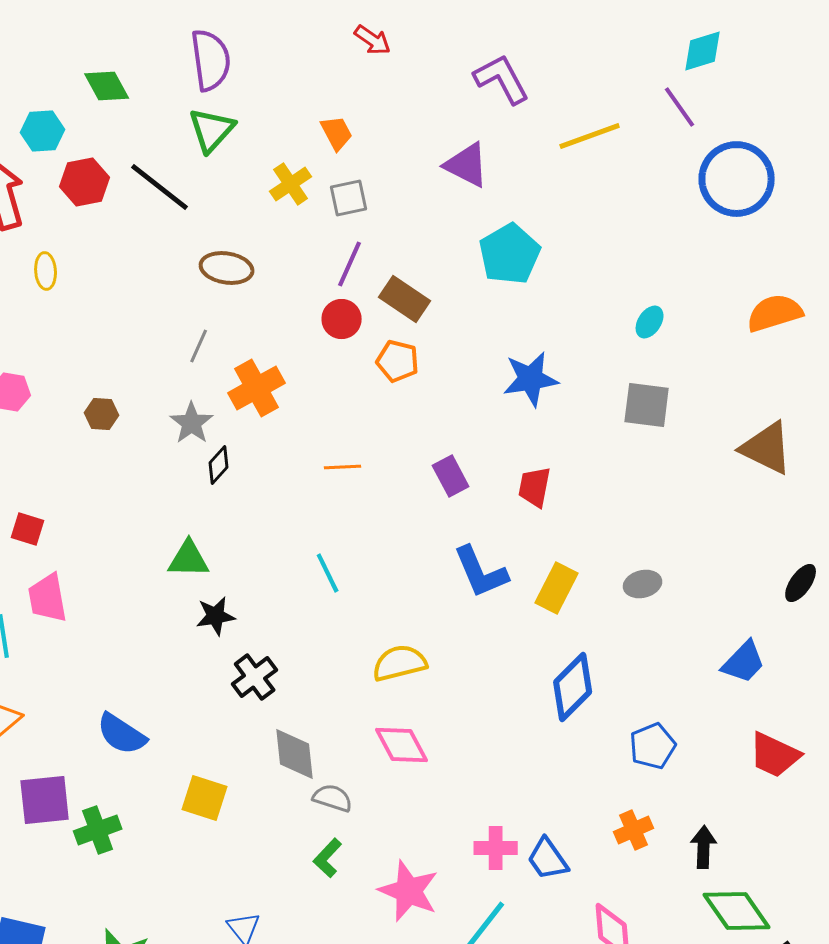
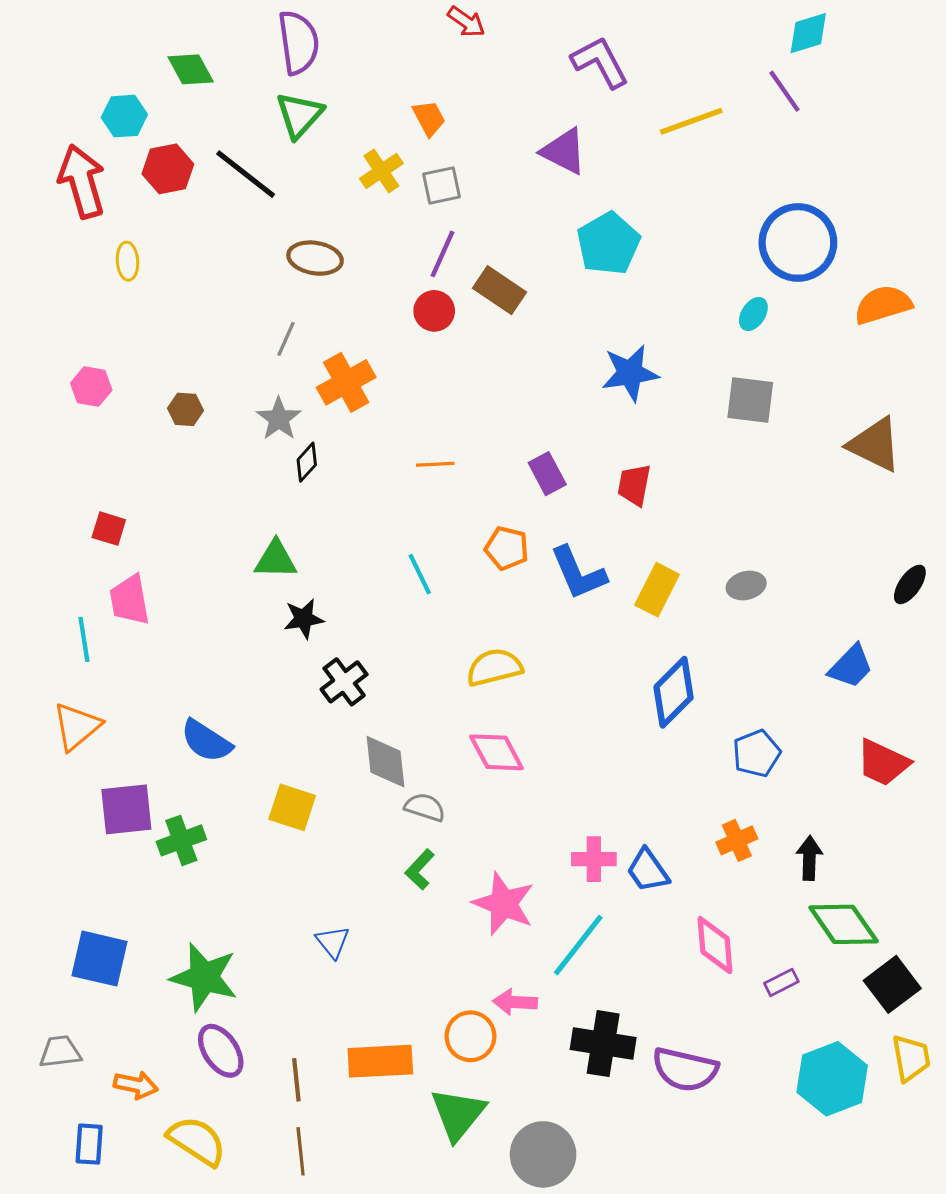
blue circle: (737, 179) -> (798, 242), moved
orange pentagon: (398, 361) -> (507, 548), moved

